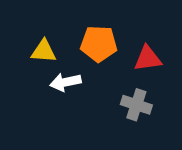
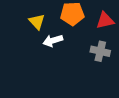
yellow triangle: (44, 51) -> (37, 22), turned 48

